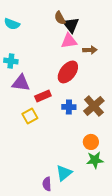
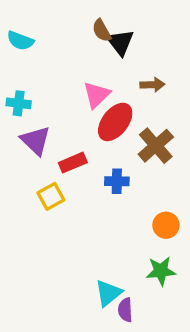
pink triangle: (69, 41) -> (97, 95), moved, turned -36
purple triangle: (21, 83) -> (36, 141), turned 36
brown cross: (94, 106) -> (156, 146), moved
orange circle: (91, 142) -> (166, 225), moved
purple semicircle: (47, 184) -> (125, 310), moved

